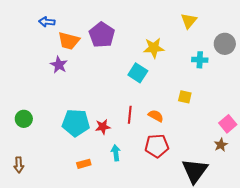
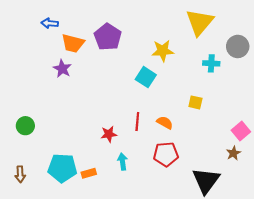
yellow triangle: (189, 21) -> (200, 22), size x1.6
cyan pentagon: (76, 123) -> (62, 168), moved

